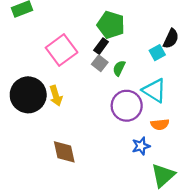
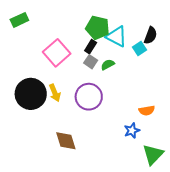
green semicircle: (119, 68) -> (108, 65), turned 40
cyan triangle: (154, 90) -> (117, 37), moved
purple circle: (127, 106) -> (89, 97), moved

